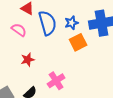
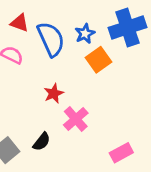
red star: (28, 60) -> (54, 93), moved

